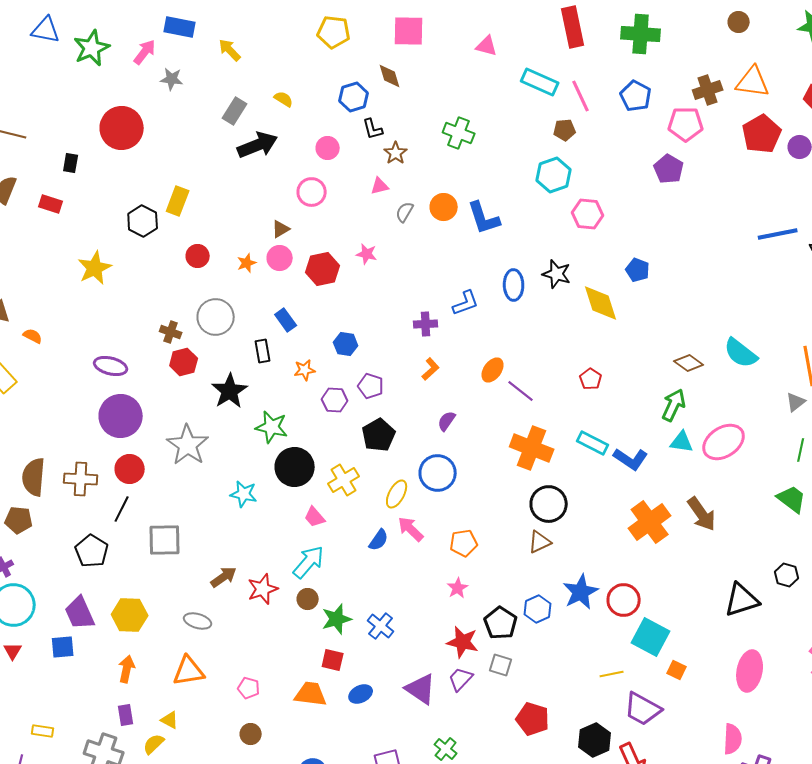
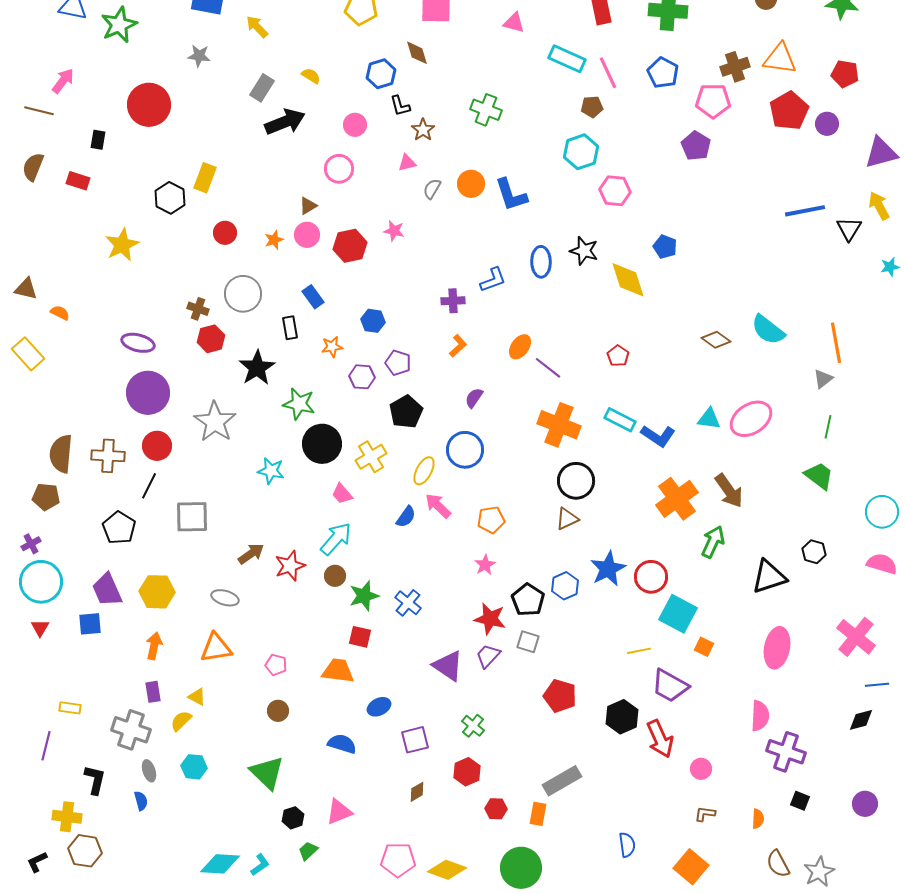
pink arrow: (145, 52) -> (63, 81), moved
green arrow: (674, 405) -> (713, 542), moved
blue ellipse: (361, 694) -> (379, 707), moved

